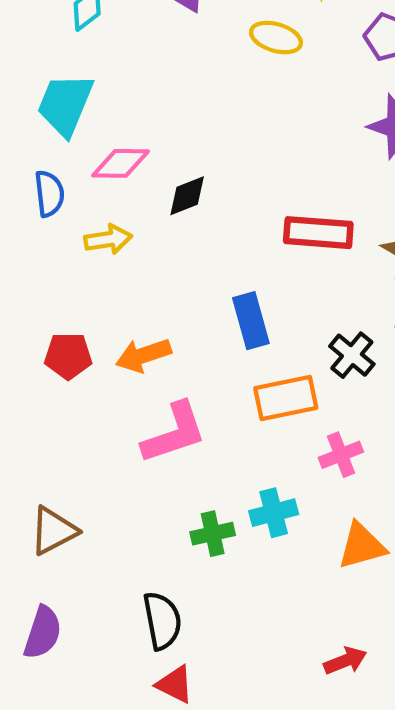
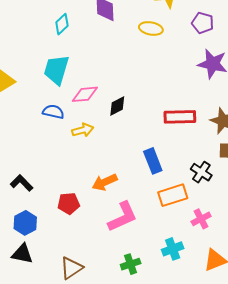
blue semicircle: (49, 194) -> (53, 112), turned -65
red pentagon: (68, 356) -> (69, 203), moved
green cross: (213, 534) -> (131, 264), moved

